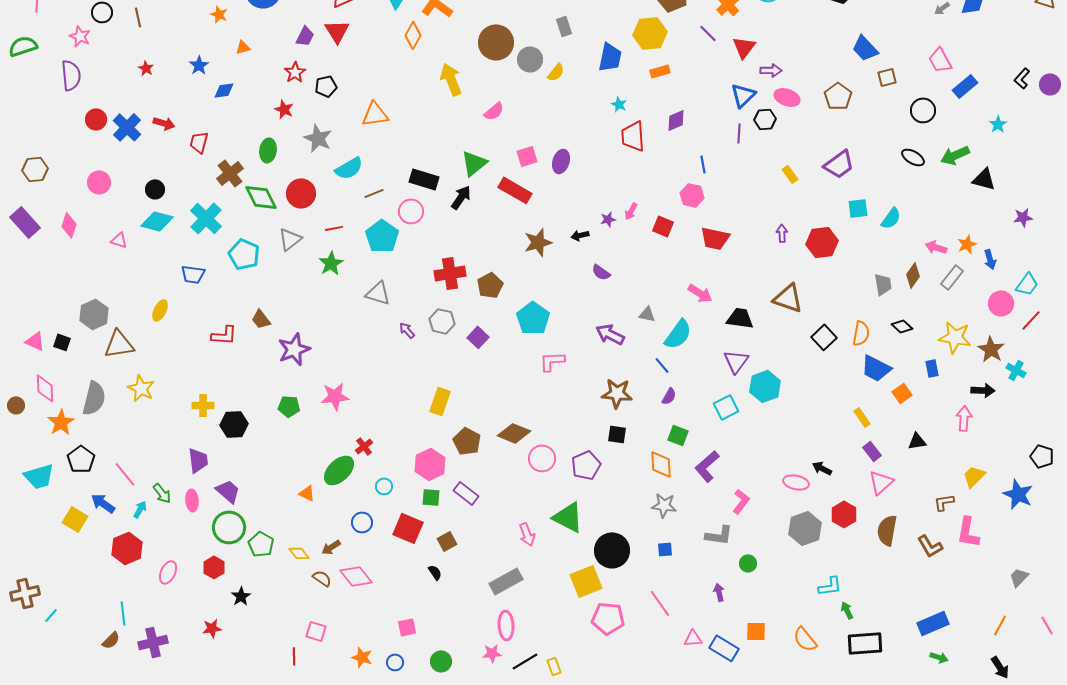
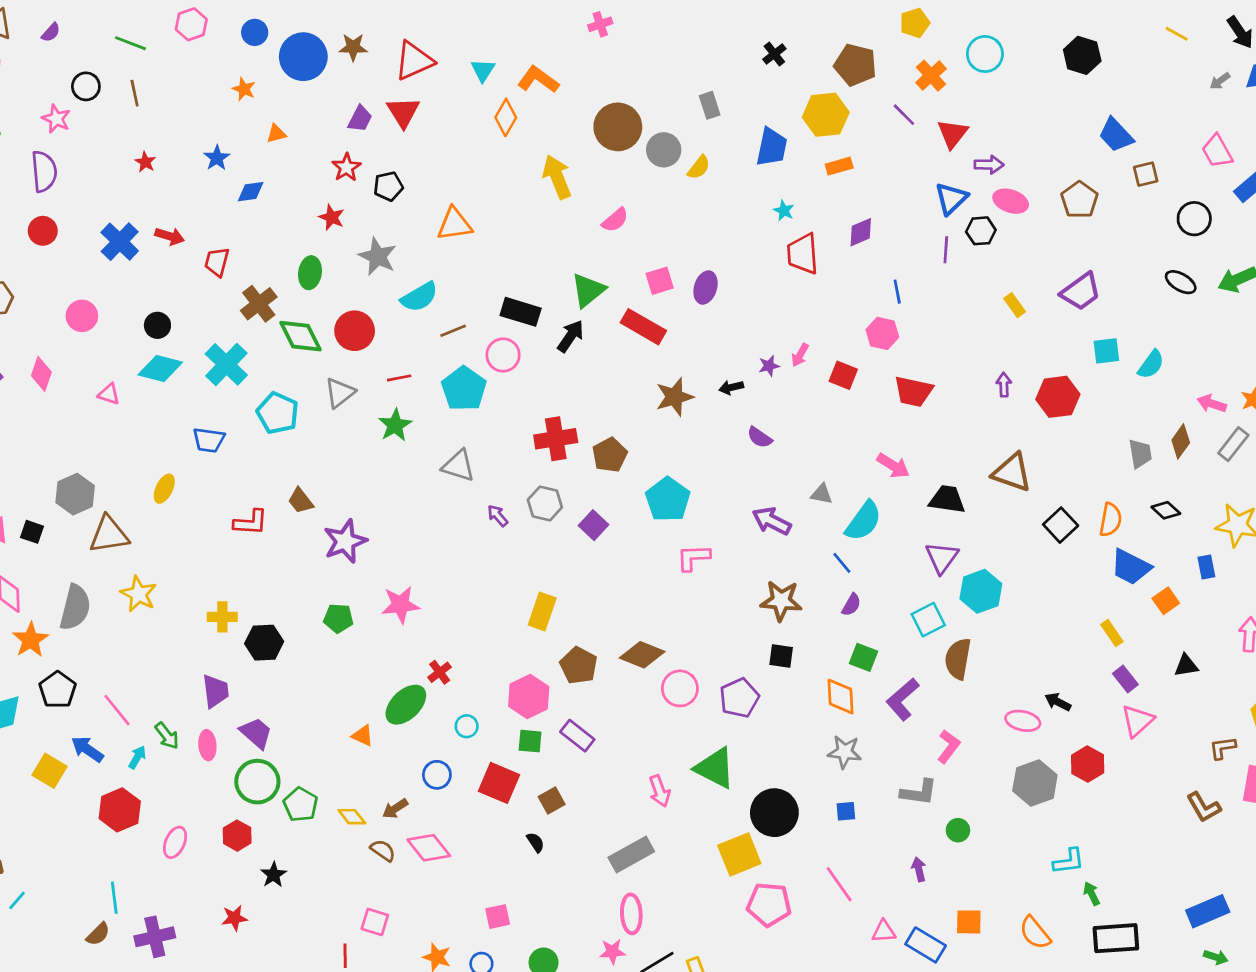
red circle: (96, 119) -> (43, 231), moved
brown semicircle: (887, 530) -> (958, 659), moved

